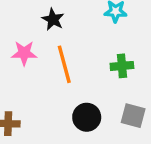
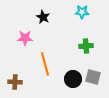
orange line: (64, 64) -> (45, 64), moved
black circle: (87, 117) -> (73, 79), moved

